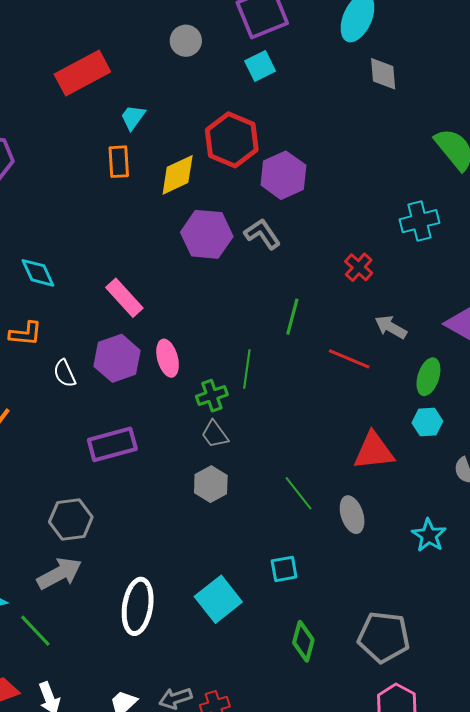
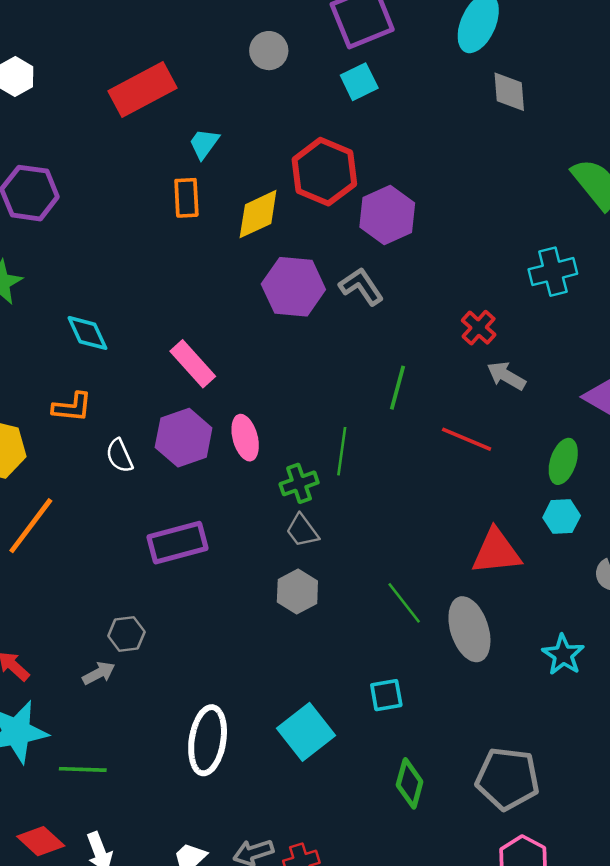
gray arrow: (391, 327) -> (506, 376), moved
gray ellipse: (352, 515) -> (469, 629), size x1.4
gray hexagon: (71, 520) -> (126, 634), size x0.7
gray arrow: (59, 573) -> (99, 673), moved, size x0.6
green line: (35, 631) -> (83, 769), turned -45

